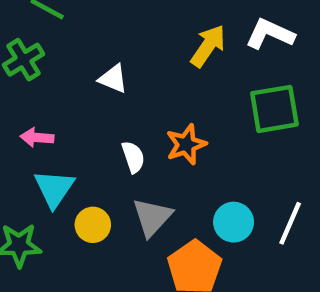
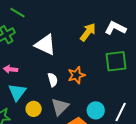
white triangle: (113, 79) -> (45, 45), size x1.6

